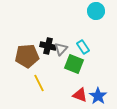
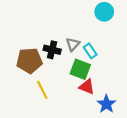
gray triangle: (61, 49) -> (73, 44), moved
red triangle: (80, 95) -> (87, 87), moved

